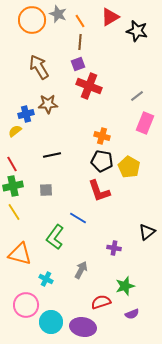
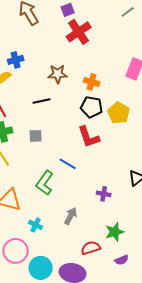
red cross: (89, 86) -> (79, 32), turned 35
gray line: (137, 96) -> (128, 12), moved
brown star: (48, 104) -> (58, 74), moved

